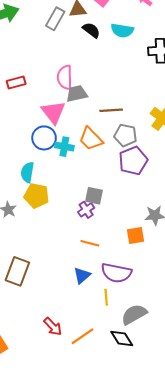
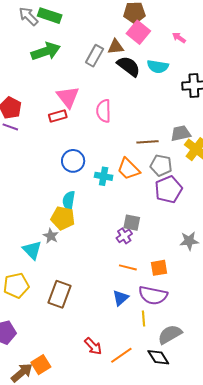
black semicircle: (91, 30) -> (129, 66), size x1.4
gray trapezoid: (77, 94) -> (181, 133), moved
pink triangle: (53, 112) -> (68, 97), moved
blue circle: (44, 138) -> (73, 161), moved
yellow pentagon: (36, 196) -> (63, 218), moved
orange square: (135, 236) -> (159, 268), moved

